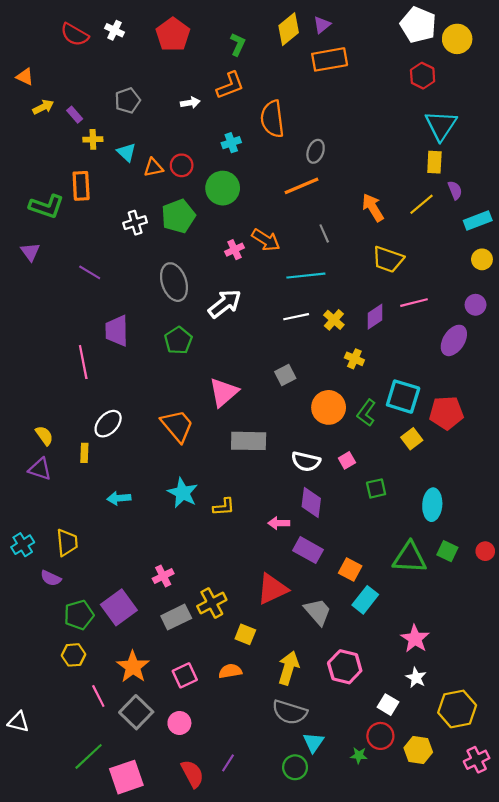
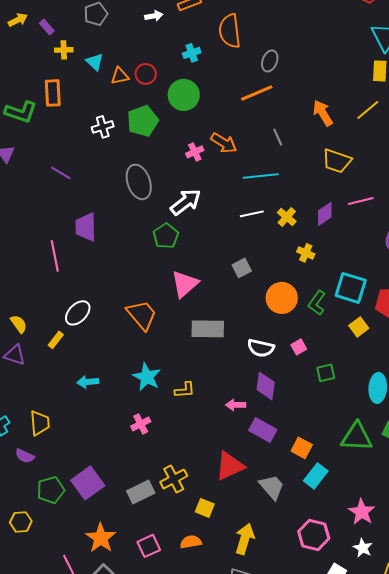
green pentagon: (178, 340) -> (166, 236), moved
yellow rectangle: (84, 453) -> (56, 340), turned 36
pink cross: (163, 576) -> (141, 424), moved
yellow hexagon: (73, 655) -> (21, 522), moved
pink hexagon: (345, 667) -> (314, 535), moved

